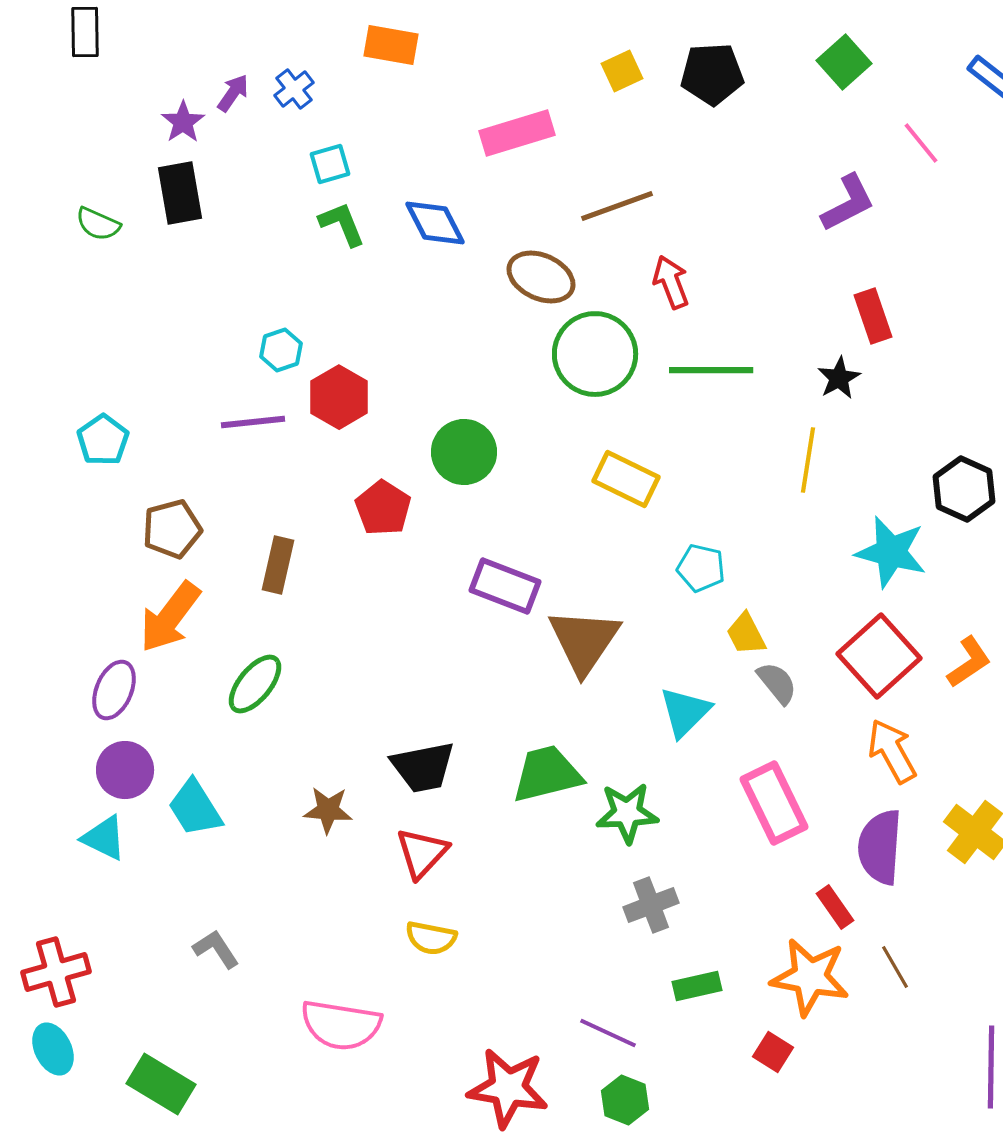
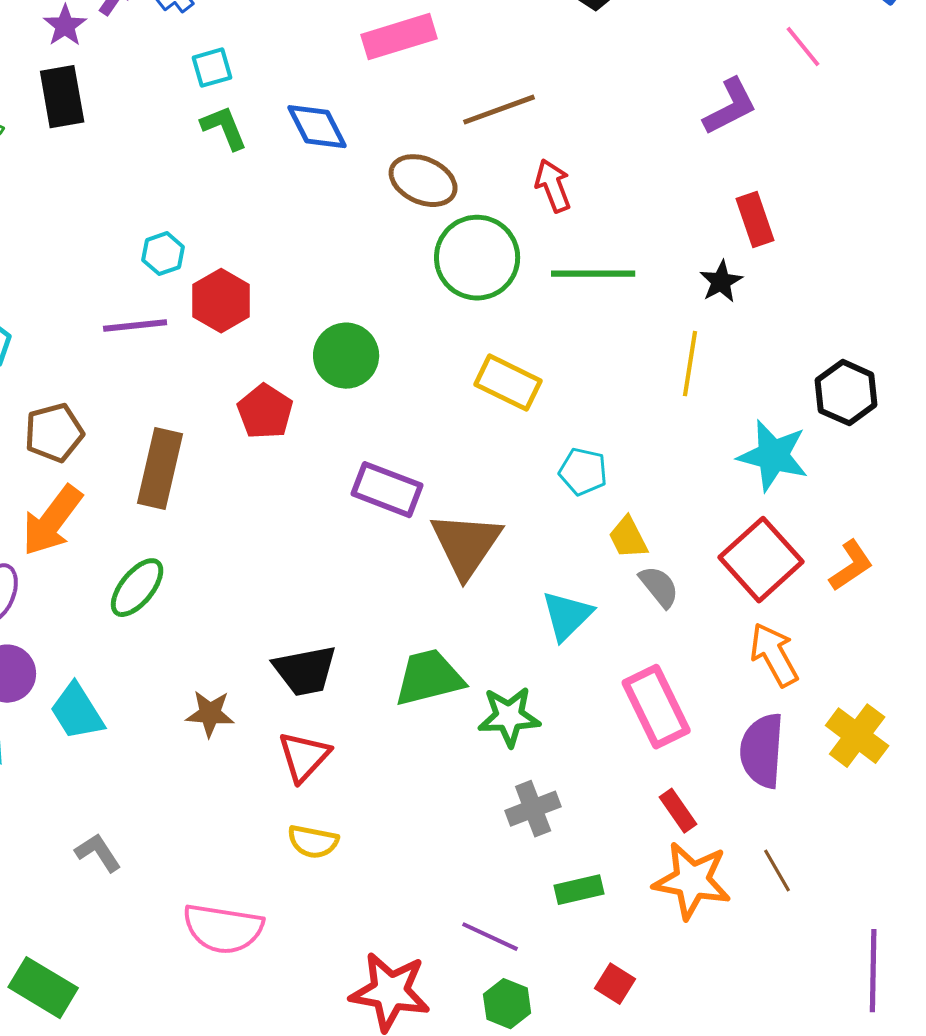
brown rectangle: (278, 565) -> (160, 469), size x1.4
red rectangle: (835, 907) -> (678, 811), moved
red square: (773, 1052) -> (615, 984), moved

